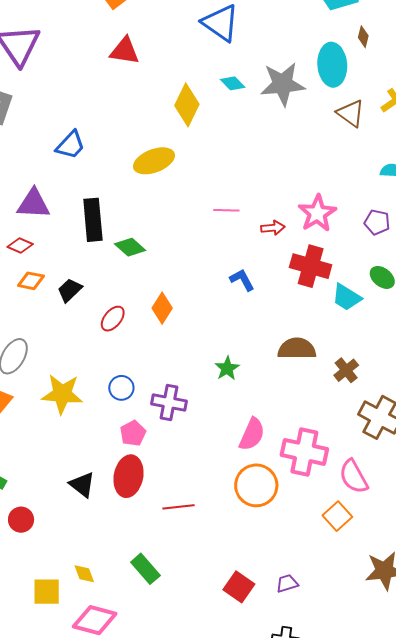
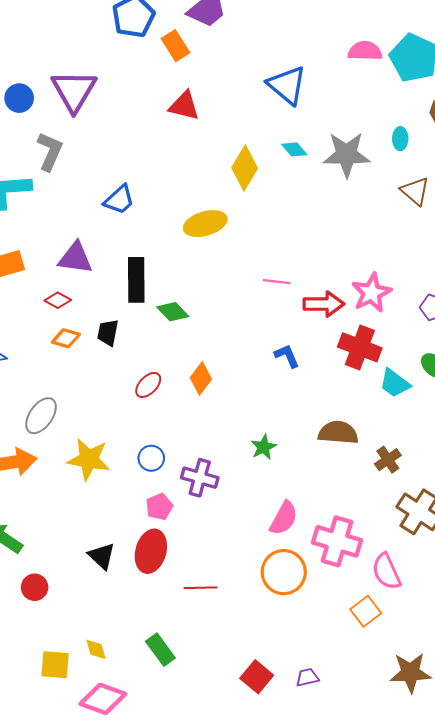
cyan ellipse: (332, 65) -> (400, 139), size x0.5
red arrow: (273, 228) -> (324, 304), size x1.6
black trapezoid: (70, 290) -> (108, 333), moved, turned -40

